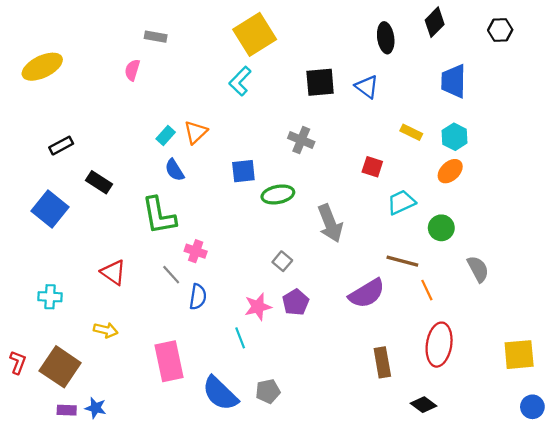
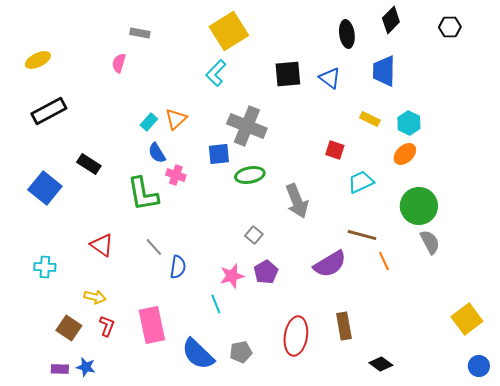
yellow ellipse: (42, 67) -> (38, 60), size x0.7
blue trapezoid: (453, 81) -> (384, 71), moved
gray cross: (301, 140) -> (247, 126), moved, size x1.6
black rectangle: (61, 146) -> (49, 111), moved, size x1.6
green circle: (441, 228) -> (419, 206), moved, size x1.6
pink cross: (196, 251) -> (176, 175), moved
red ellipse: (439, 345) -> (296, 336), moved
yellow square: (519, 355) -> (467, 319), turned -32
red L-shape: (18, 362) -> (107, 326), moved
brown square: (60, 367) -> (69, 328), moved, size x0.7

